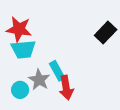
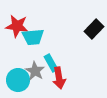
cyan trapezoid: (23, 49) -> (33, 37), moved
cyan circle: (20, 90) -> (18, 80), size x1.5

